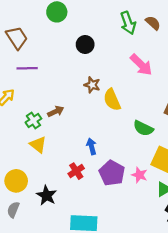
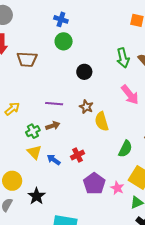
brown trapezoid: (17, 38) -> (27, 59), turned 120
purple line: (27, 68) -> (54, 104), moved
green semicircle: (143, 128) -> (125, 149), turned -96
blue arrow: (92, 146) -> (54, 160), moved, turned -48
red cross: (76, 171) -> (77, 155), moved

